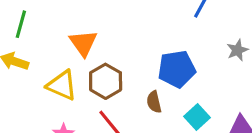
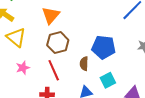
yellow triangle: (62, 85) -> (16, 37), moved

